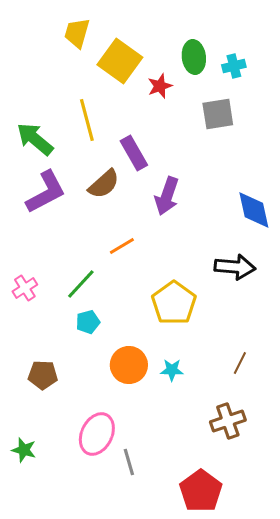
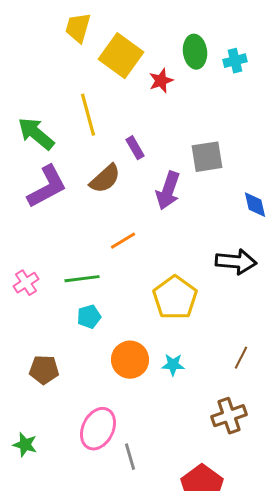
gray square: (218, 114) -> (207, 157), moved
purple rectangle: (134, 153) -> (135, 148), size x0.7
blue diamond: (254, 210) -> (255, 205), size x0.7
green line: (81, 284) -> (82, 279), turned 40

